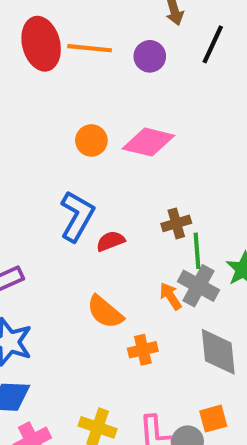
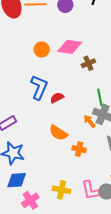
brown cross: (176, 223) -> (88, 63), moved
orange cross: (143, 350) -> (79, 149), turned 32

